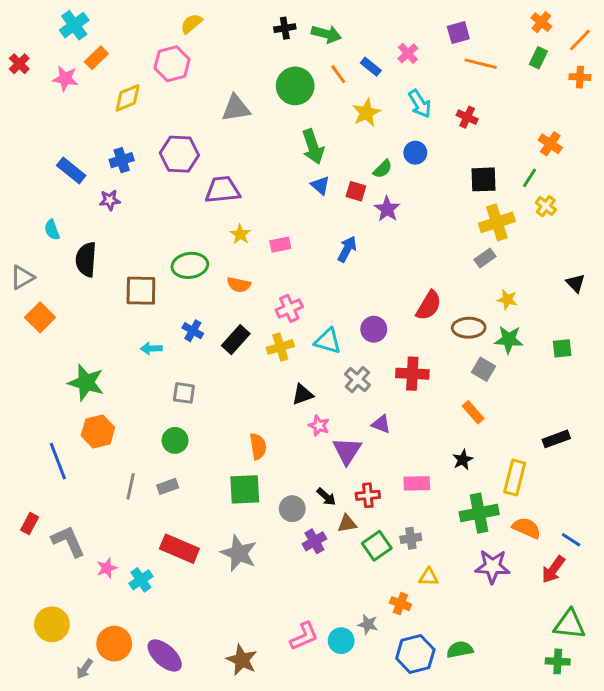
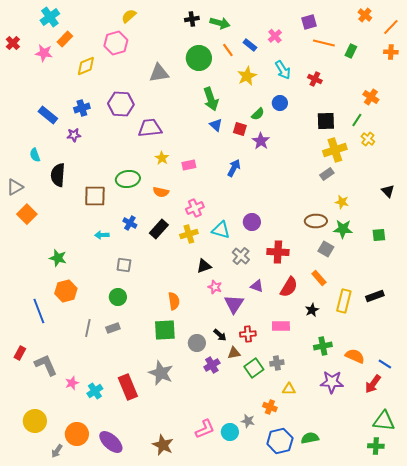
green rectangle: (538, 58) -> (351, 51), moved
red semicircle: (429, 305) -> (289, 287), moved
green star: (86, 383) -> (58, 258), size x0.7
yellow rectangle: (515, 478) -> (344, 301), moved
green cross: (479, 513) -> (323, 346), size x0.7
red rectangle: (179, 549) -> (128, 387), moved, turned 45

